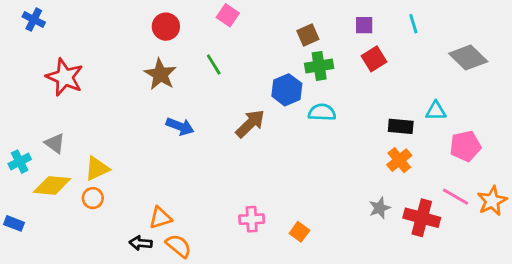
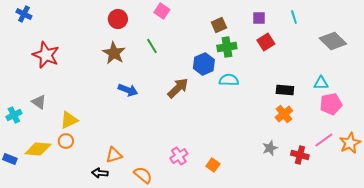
cyan triangle: (436, 111) -> (321, 83), moved
yellow diamond: (52, 185) -> (38, 149), moved
pink line: (456, 197) -> (324, 140), turned -66
red cross: (422, 218) -> (300, 155), size x0.7
pink cross: (252, 219) -> (179, 156), turned -30
orange semicircle: (179, 246) -> (143, 175), moved

